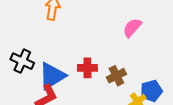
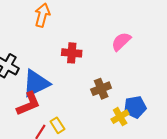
red cross: (87, 68) -> (72, 53), moved

